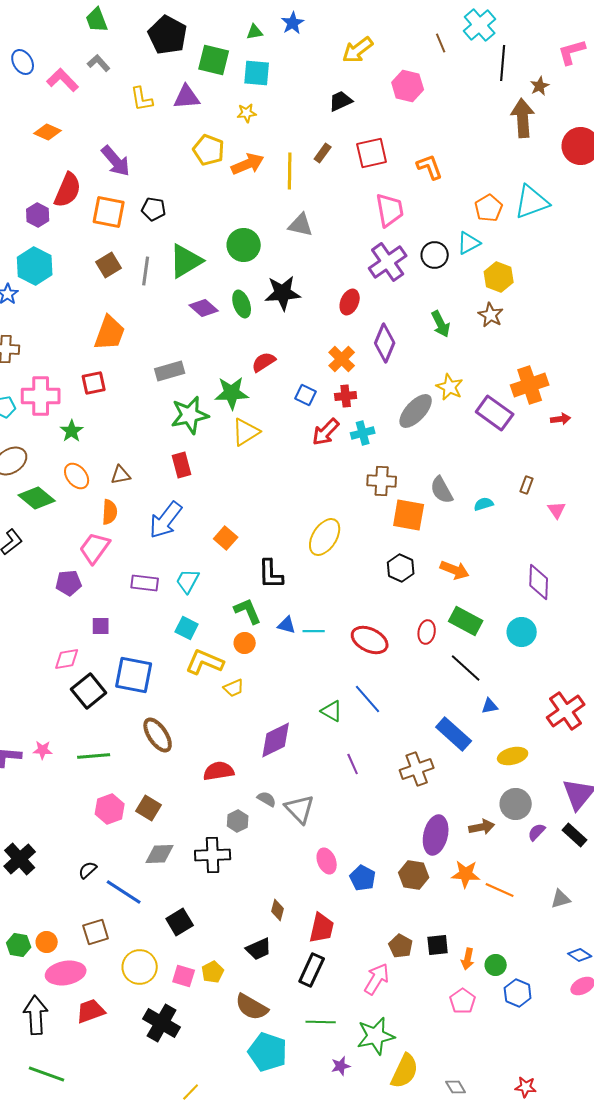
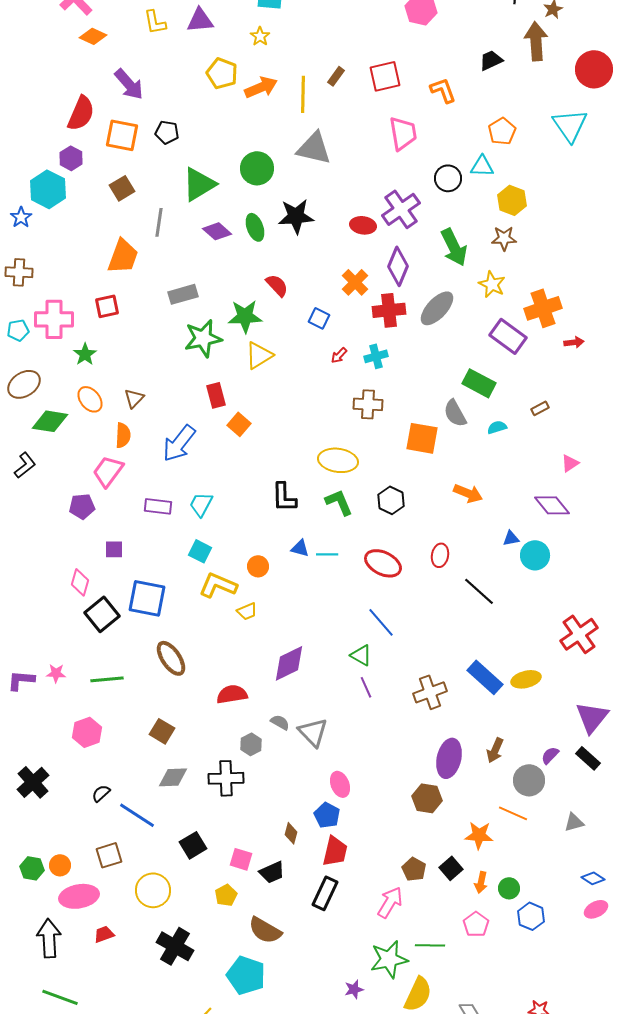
black trapezoid: (341, 101) -> (491, 60), moved
yellow star: (247, 113) -> (260, 36), turned -30
orange diamond: (48, 132) -> (93, 36), moved
cyan triangle: (532, 202) -> (570, 125), moved, turned -45
purple hexagon: (38, 215) -> (71, 158), moved
gray triangle: (301, 225) -> (314, 148), size x1.4
cyan triangle: (469, 243) -> (482, 166), turned 30
purple cross: (388, 262) -> (401, 209), moved
gray line: (146, 271) -> (159, 222), moved
red ellipse: (350, 302) -> (363, 225), turned 75
brown star: (491, 315) -> (504, 238), turned -30
green arrow: (441, 324) -> (454, 247), size x1.4
red semicircle: (264, 362) -> (277, 285), turned 80
yellow star: (450, 387) -> (492, 284), moved
red cross: (346, 396) -> (389, 310), moved, size x1.5
gray ellipse: (416, 411) -> (437, 308), moved
red arrow: (326, 432) -> (339, 355), size x0.6
red rectangle: (182, 465) -> (216, 395), moved
brown triangle: (121, 475) -> (134, 398), turned -35
brown cross: (382, 481) -> (368, 404), moved
brown rectangle: (527, 485) -> (540, 408), turned 42
green diamond: (37, 498) -> (50, 421), turned -30
pink triangle: (557, 510) -> (570, 463), moved, turned 30
yellow ellipse: (325, 537) -> (338, 460), turned 66
orange square: (226, 538) -> (239, 424), moved
black hexagon: (401, 568) -> (391, 500), moved
purple diamond: (539, 582) -> (552, 505), turned -42
green L-shape: (248, 611) -> (339, 502), moved
green rectangle: (466, 621) -> (479, 383), moved
pink diamond: (67, 659) -> (80, 582), turned -64
blue triangle: (490, 706) -> (511, 538), moved
green triangle: (332, 711) -> (361, 655), moved
blue rectangle: (454, 734) -> (485, 677), moved
gray circle: (516, 804) -> (529, 780), moved
pink hexagon: (110, 809) -> (87, 732), moved
brown arrow: (482, 827) -> (495, 750), turned 125
orange star: (466, 874) -> (479, 835), moved
blue pentagon: (363, 878) -> (327, 815), moved
black square: (438, 945) -> (451, 868), turned -35
pink square: (184, 976) -> (241, 859), moved
red trapezoid: (91, 1011) -> (104, 934), size x0.7
green line: (321, 1022) -> (430, 945), moved
cyan pentagon: (268, 1052) -> (246, 975), moved

